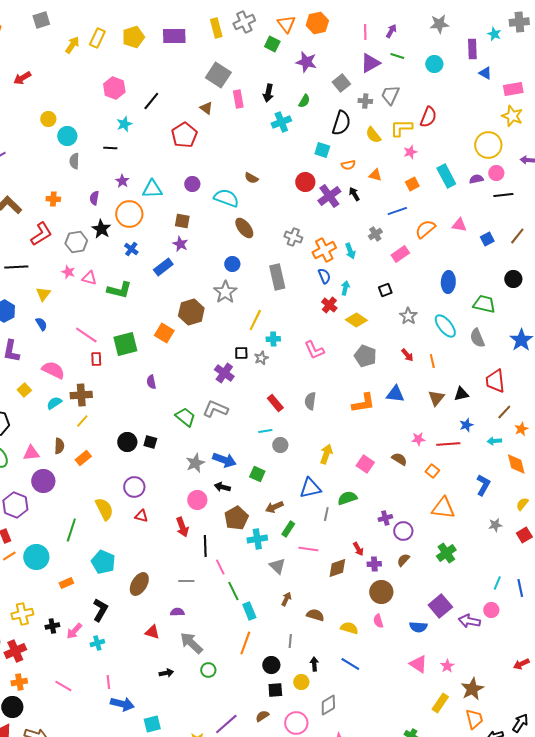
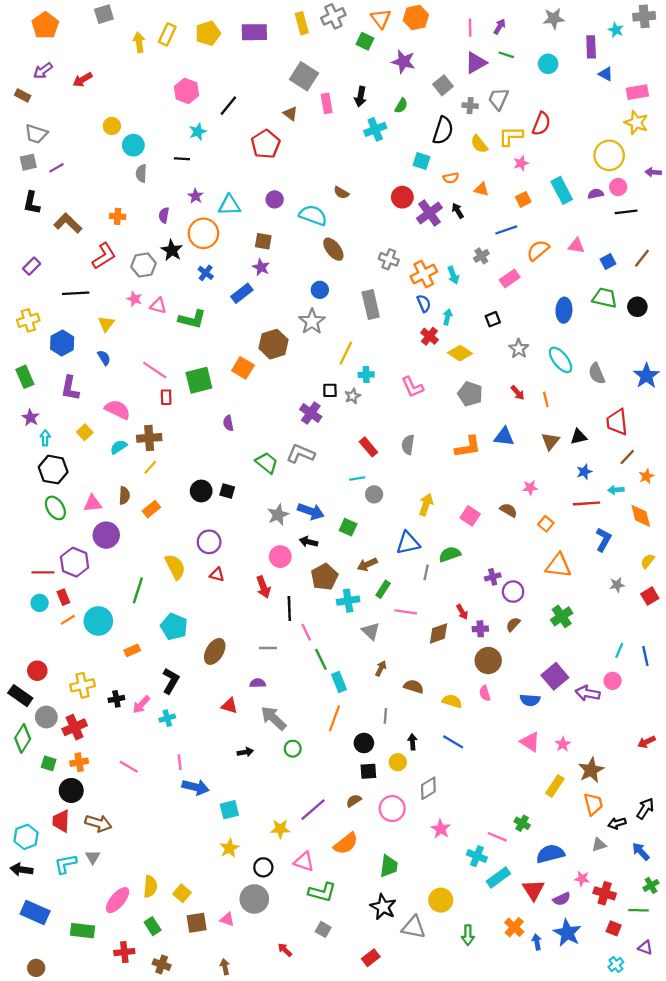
yellow arrow: (72, 45) -> (139, 42), turned -42
green trapezoid: (484, 304) -> (605, 298), moved
red line: (448, 444) -> (587, 503), moved

